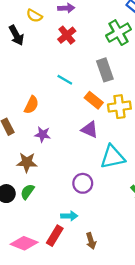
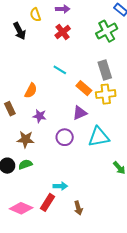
yellow semicircle: (34, 16) -> (35, 15), turned 40
gray rectangle: (105, 70) -> (105, 70), moved
purple triangle: (90, 129) -> (80, 113), turned -49
purple circle: (83, 183) -> (65, 137), moved
green semicircle: (27, 192) -> (25, 164), turned 32

